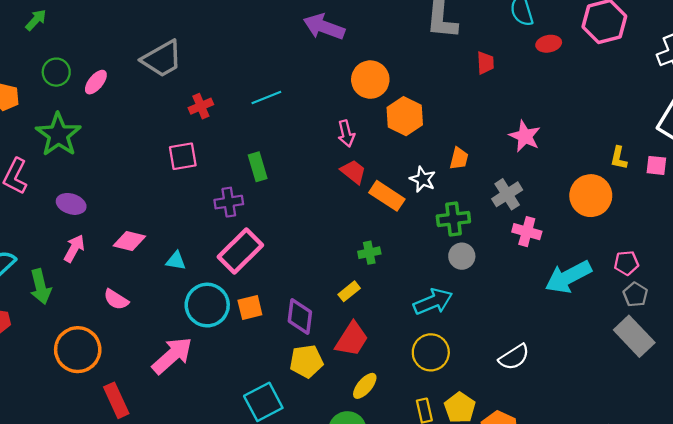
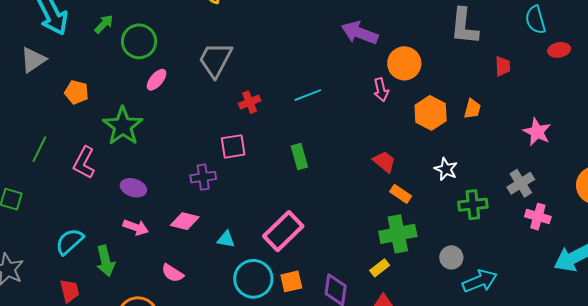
gray trapezoid: (162, 59) -> (215, 60), turned 147
green circle: (56, 72) -> (139, 41), moved, size x1.4
orange circle: (370, 80) -> (404, 63), moved
pink arrow: (346, 134) -> (381, 90), moved
orange trapezoid: (459, 158) -> (472, 109), moved
orange rectangle: (387, 196) -> (401, 194), moved, size x0.7
purple cross: (229, 202) -> (203, 177), moved
pink arrow: (74, 248) -> (136, 227), turned 80
green cross: (369, 253) -> (398, 234), size x1.8
gray circle: (462, 256) -> (451, 257), moved
cyan arrow: (433, 302) -> (480, 281), moved

